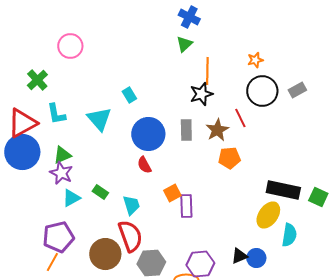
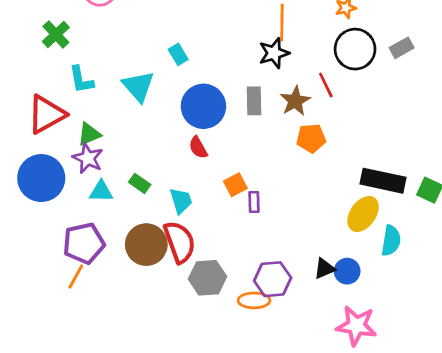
red triangle: (22, 123) -> (47, 114), moved
blue circle: (22, 152) -> (41, 178), moved
cyan triangle: (71, 198) -> (101, 191), turned 30
purple rectangle: (186, 206) -> (254, 202), size x0.7
brown circle: (105, 254) -> (146, 245), moved

